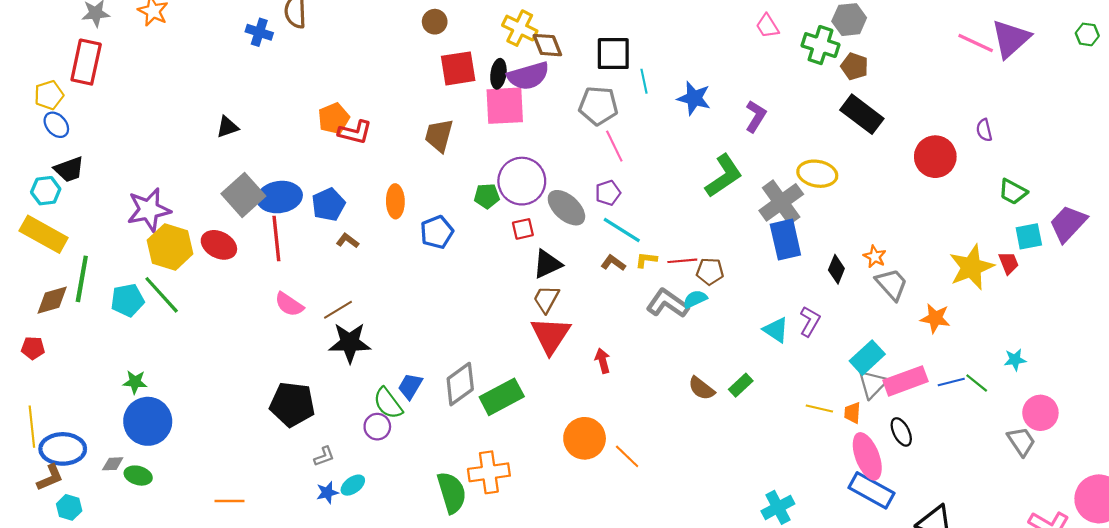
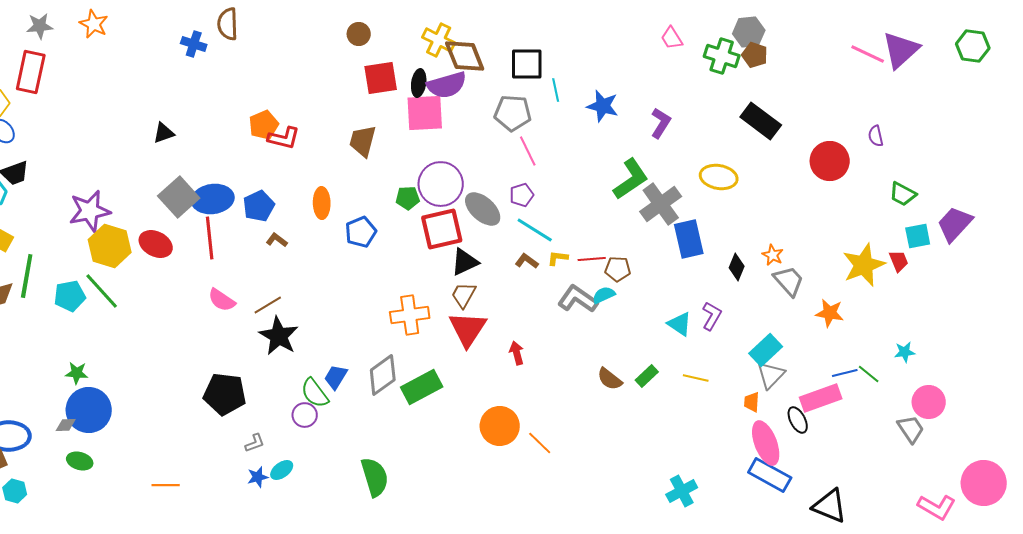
green hexagon: (1087, 34) -> (973, 46), size x1.5
brown diamond: (547, 45) -> (465, 56), size x1.4
brown pentagon: (854, 66) -> (755, 55), moved
gray cross: (781, 202) -> (661, 204), moved
red square: (523, 229) -> (442, 229), size x2.0
black star: (350, 343) -> (279, 336), turned 30
pink rectangle: (906, 381) -> (821, 398), moved
yellow line: (819, 409) -> (696, 378), moved
gray diamond: (113, 464) -> (66, 425), moved
orange cross: (489, 472) -> (410, 315), moved

